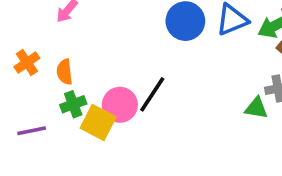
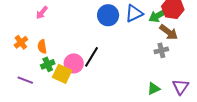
green triangle: (256, 108) -> (154, 89), moved, turned -32
purple line: (32, 131) -> (25, 80), turned 35

